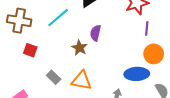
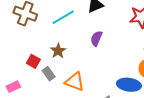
brown star: (79, 48) -> (58, 51), moved
red square: (30, 50) -> (33, 61), moved

